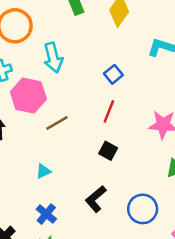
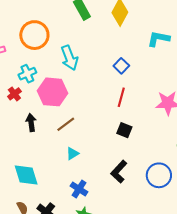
brown line: (57, 123) -> (66, 124), moved

